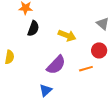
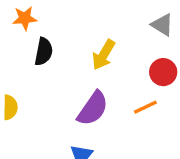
yellow arrow: (67, 35) -> (104, 55), turned 108

